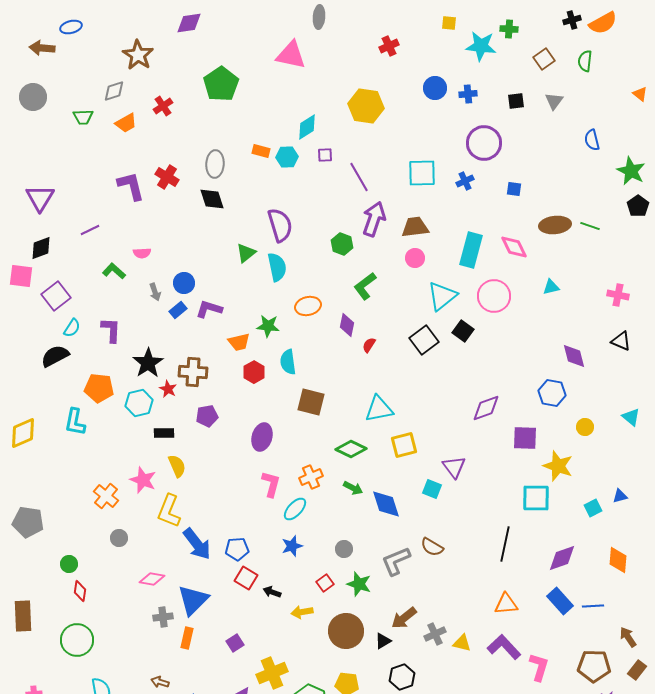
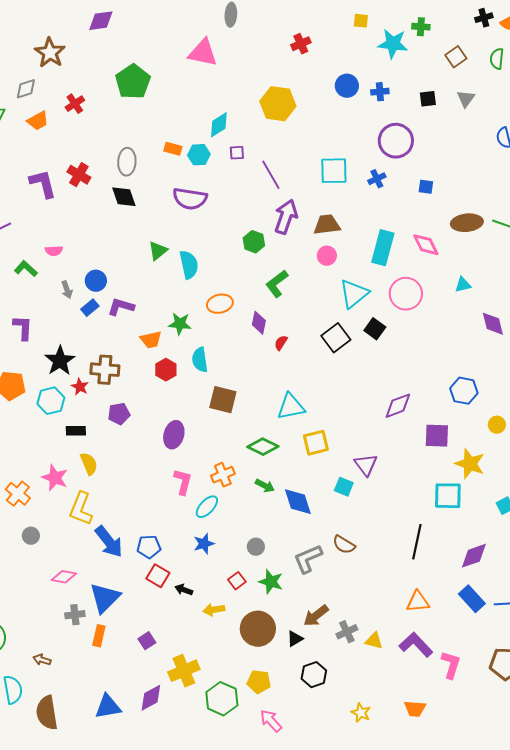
purple semicircle: (280, 225) -> (190, 199), moved, turned 116
purple diamond: (574, 356) -> (493, 324), moved
brown arrow: (160, 682) -> (42, 660), moved

